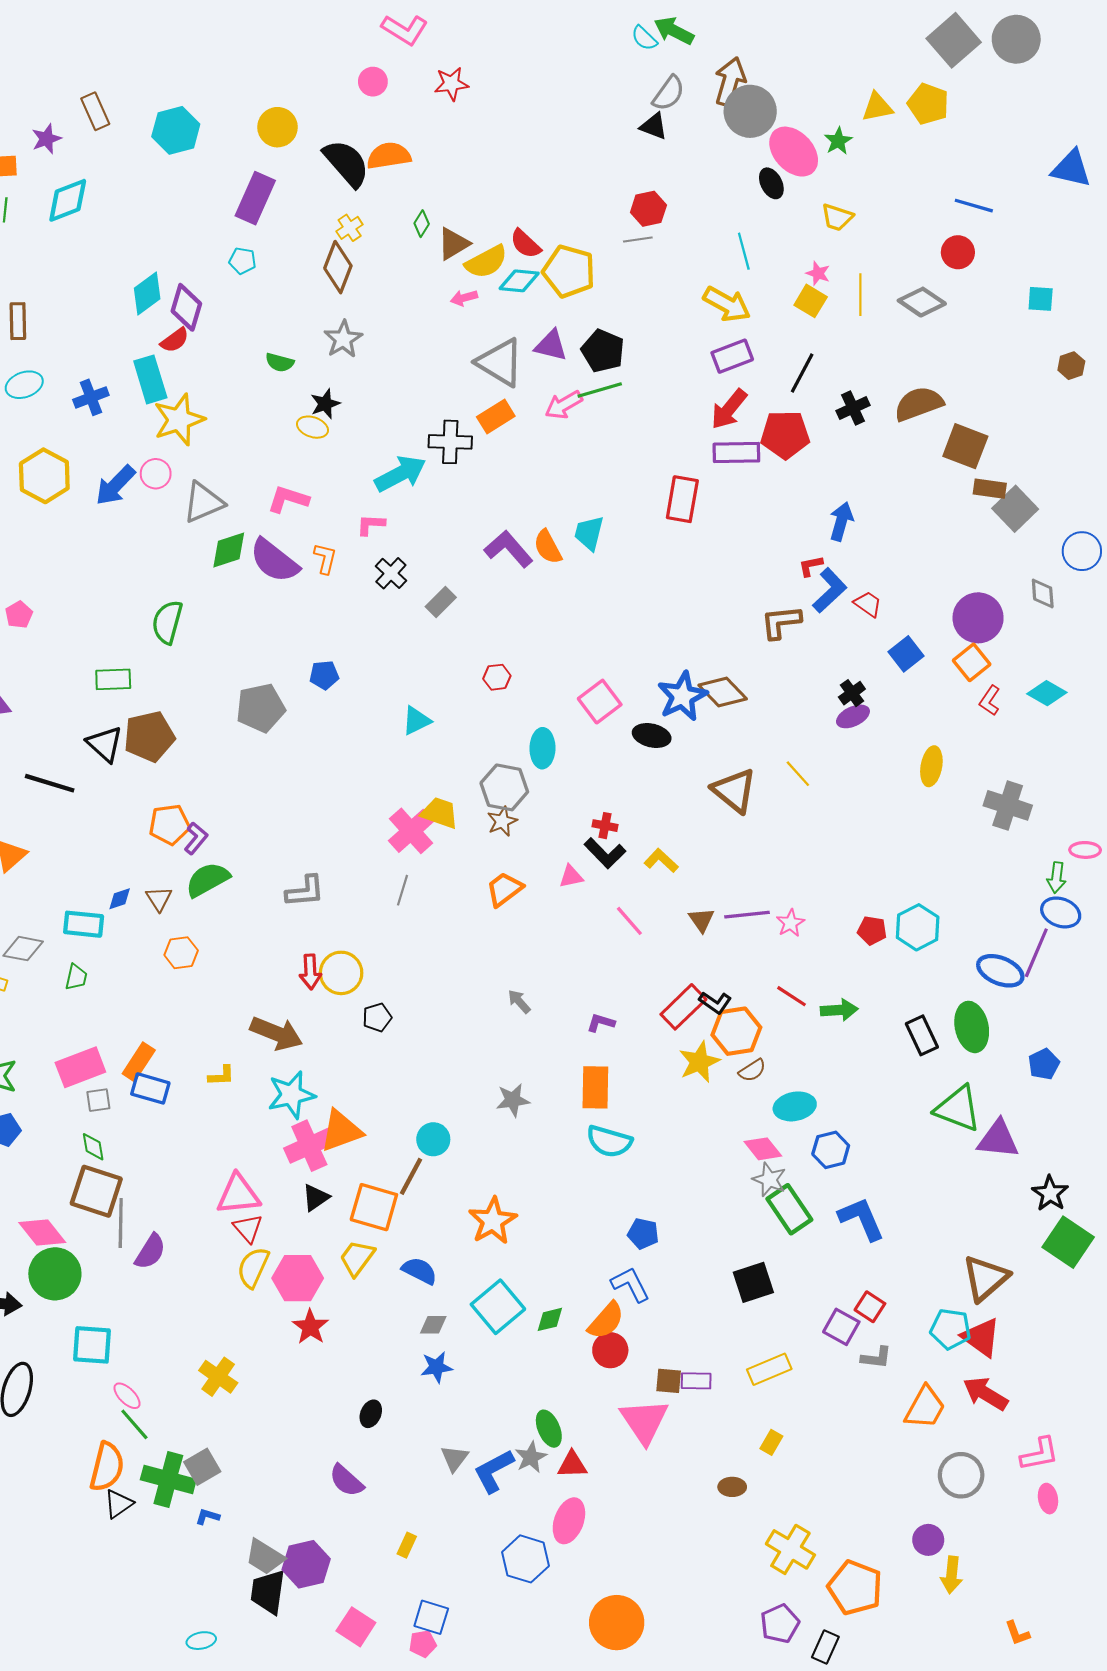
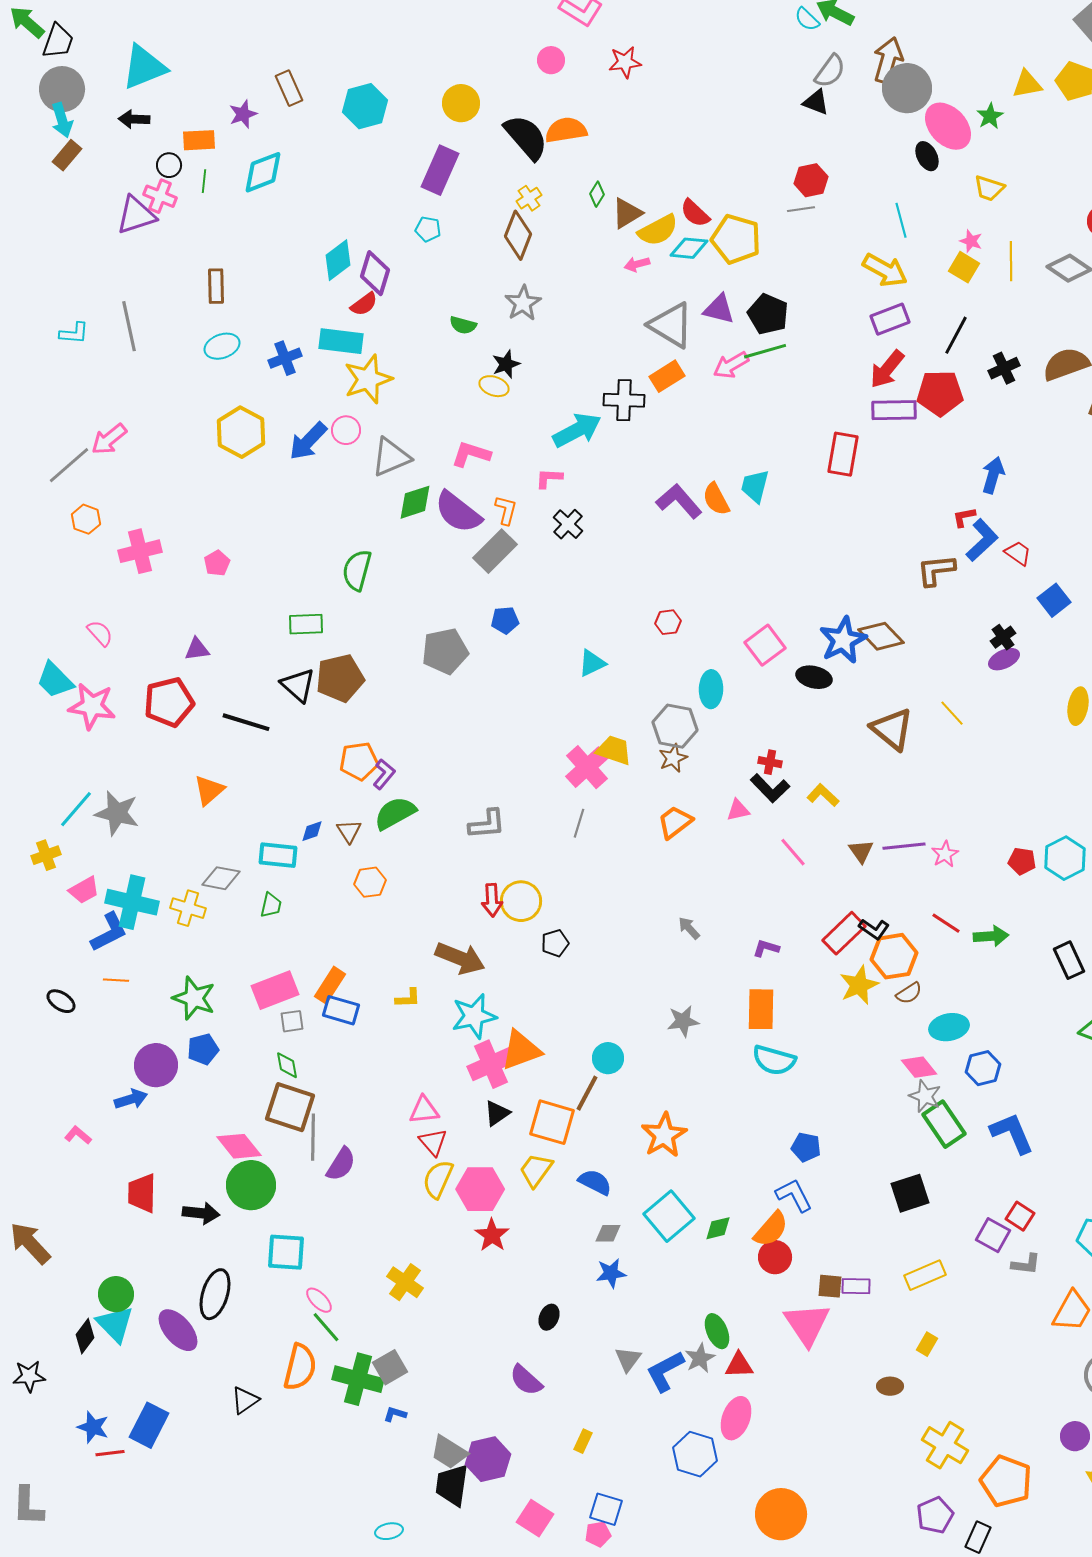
cyan rectangle: (150, 379) -> (341, 341), turned -66
gray rectangle: (441, 602) -> (495, 551), moved, size x1.5
pink triangle: (238, 1194) -> (424, 1110), size x0.7
black triangle: (119, 1504) -> (245, 1400), moved

